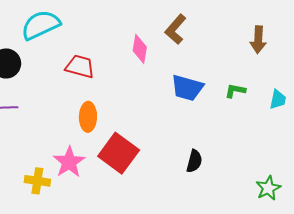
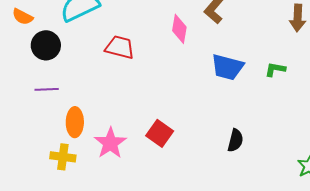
orange ellipse: (88, 117) -> (75, 122), moved
red square: (119, 153) -> (160, 133), size x0.7
yellow cross: (37, 181) -> (63, 157), moved

